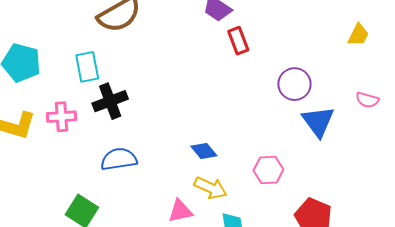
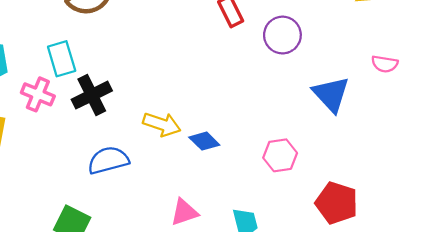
purple circle: (294, 84) -> (282, 35), moved
pink cross: (61, 117) -> (38, 94), moved, turned 32
yellow arrow: (211, 188) -> (162, 124), moved

